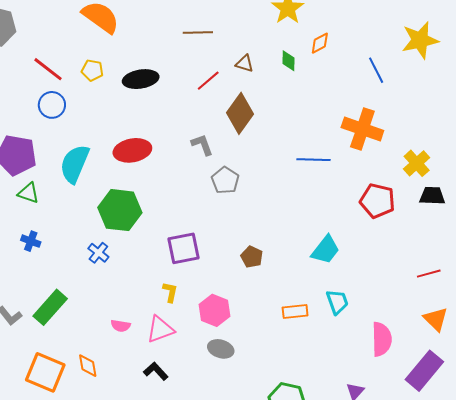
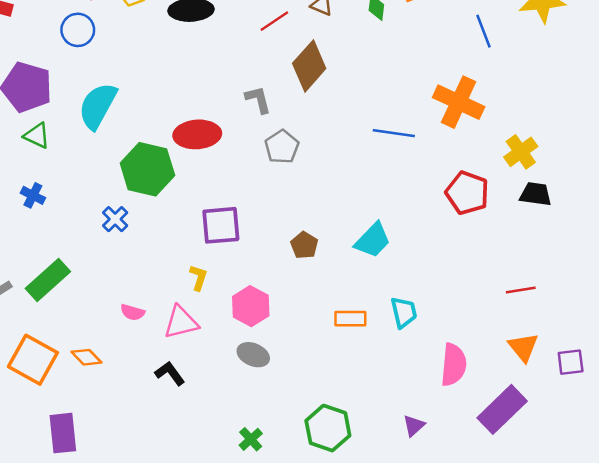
red ellipse: (132, 150) -> (197, 134), moved
cyan trapezoid: (325, 250) -> (373, 240), moved
orange diamond: (88, 366) -> (86, 357), turned -40

